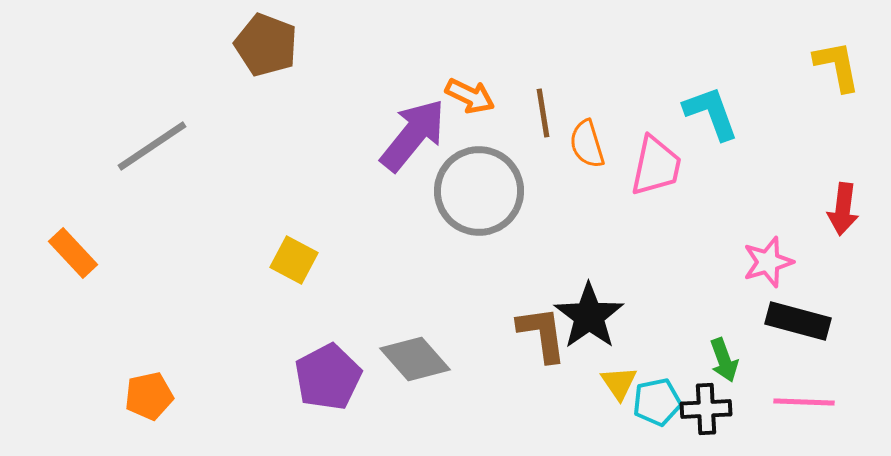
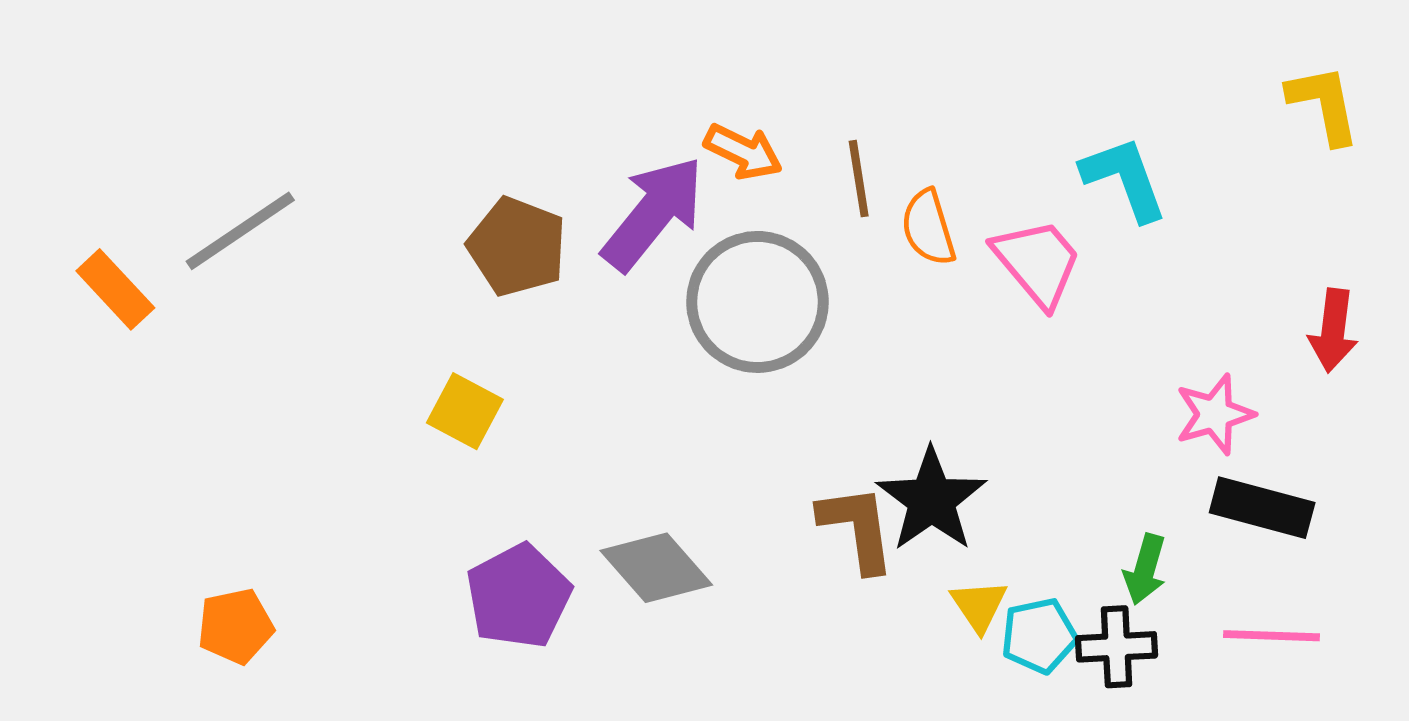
brown pentagon: (266, 45) -> (517, 247), moved
pink trapezoid: (656, 166) -> (1037, 262), turned -52
orange rectangle: (73, 253) -> (115, 289), moved
green arrow: (724, 360) -> (1145, 569), turned 36

